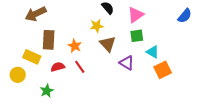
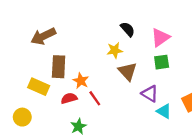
orange star: (75, 46) -> (81, 81), moved
cyan triangle: (153, 52) -> (164, 111), moved
yellow circle: (18, 75) -> (22, 117), moved
green star: (47, 91) -> (78, 126), moved

